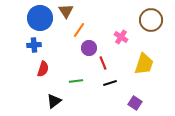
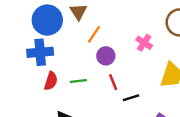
blue cross: (34, 45) -> (40, 52), size x1.5
red line: (103, 63) -> (113, 82), moved
green line: (76, 81) -> (78, 81), moved

